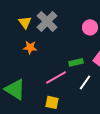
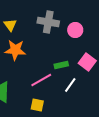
gray cross: (47, 21) -> (48, 22), moved, turned -35
orange star: (30, 47) -> (15, 50), size x1.5

